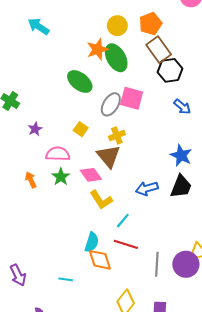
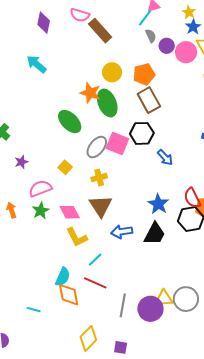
orange star: (98, 49) -> (90, 93), turned 30
black hexagon: (170, 70) -> (142, 133), moved
pink semicircle: (58, 154) -> (40, 188), turned -30
brown triangle: (109, 156) -> (101, 206), moved

